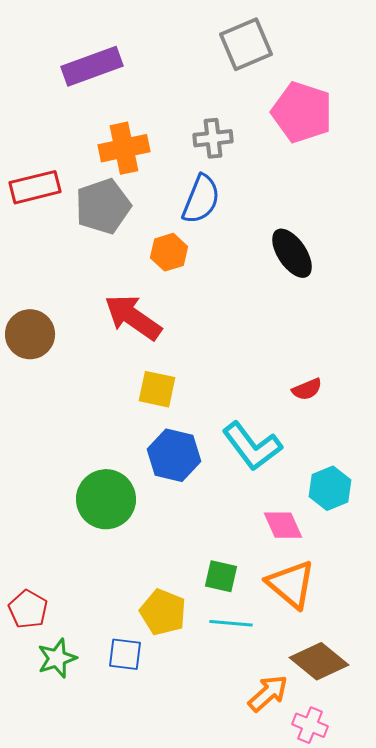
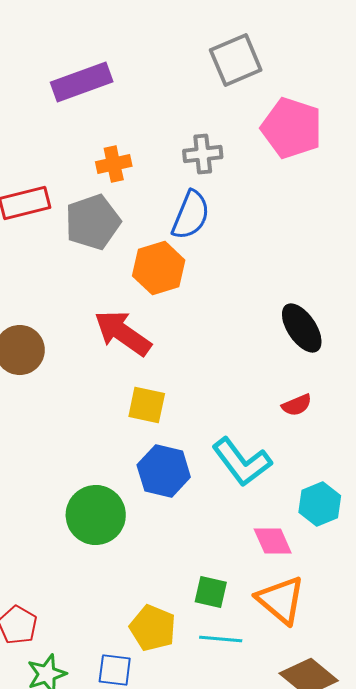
orange cross: (124, 148) -> (114, 164), size x0.7
orange hexagon: (169, 252) -> (159, 268), size x1.4
black ellipse: (292, 253) -> (302, 328), moved

